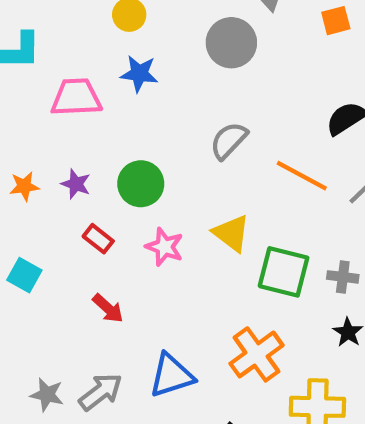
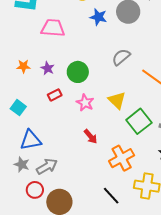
blue star: (139, 74) -> (98, 17), moved
red rectangle: (98, 239) -> (55, 95), turned -72
green square: (284, 272) -> (139, 121), turned 30
red arrow: (108, 308) -> (91, 136), moved
blue triangle: (171, 375) -> (31, 140), moved

